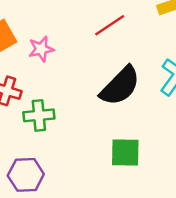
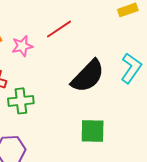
red line: (110, 25) -> (59, 29), moved

